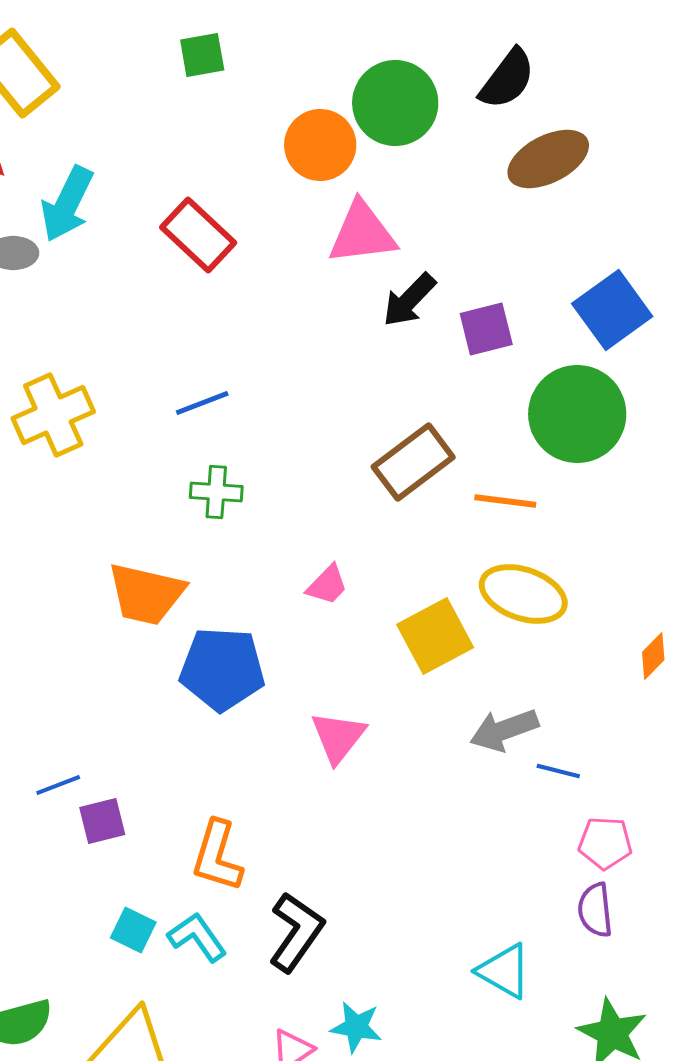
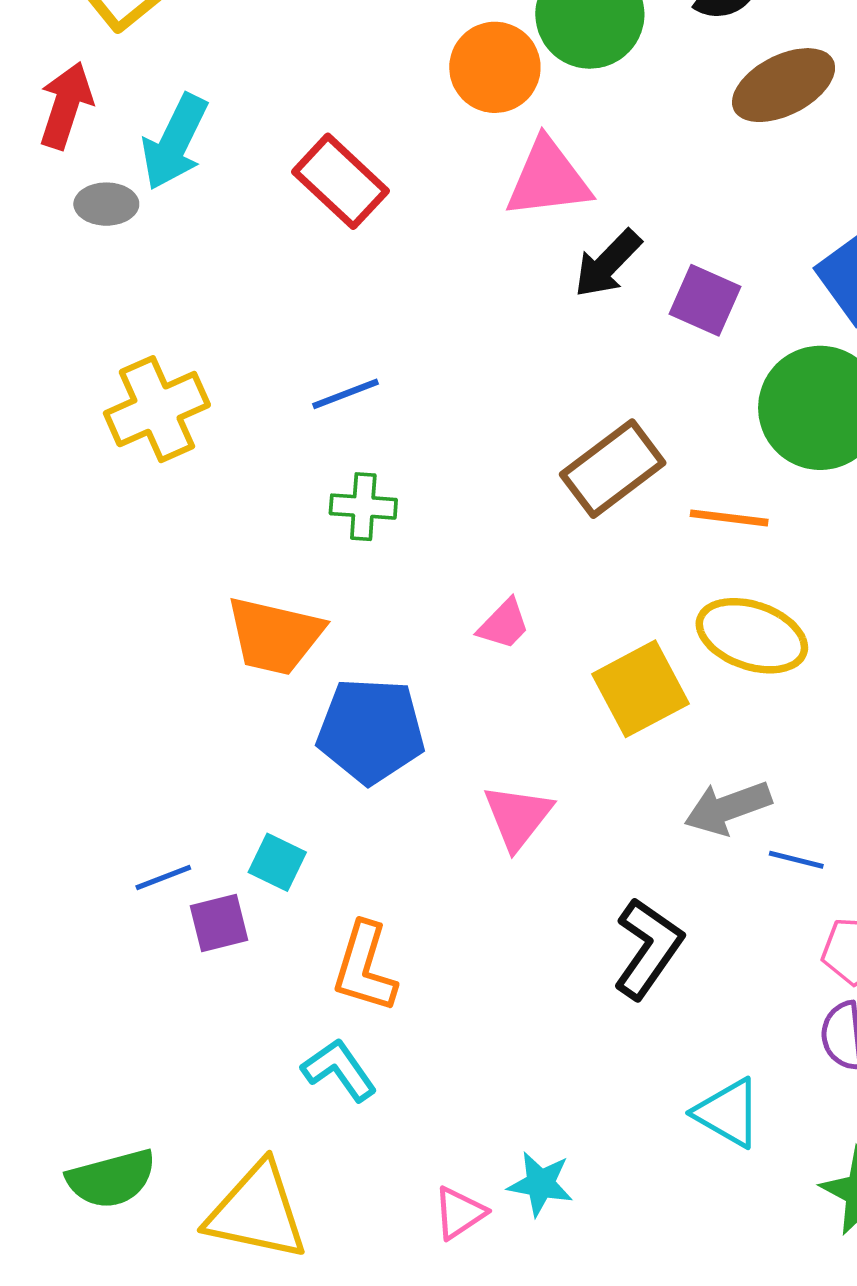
purple square: (486, 329) -> (705, 300), turned 38
cyan square: (133, 930) -> (277, 862), moved
black L-shape: (296, 932) -> (648, 948), moved

